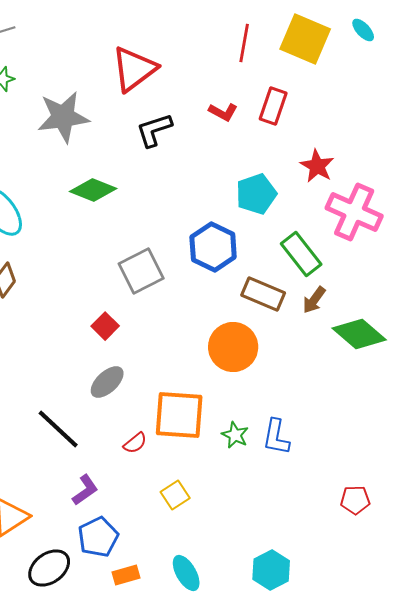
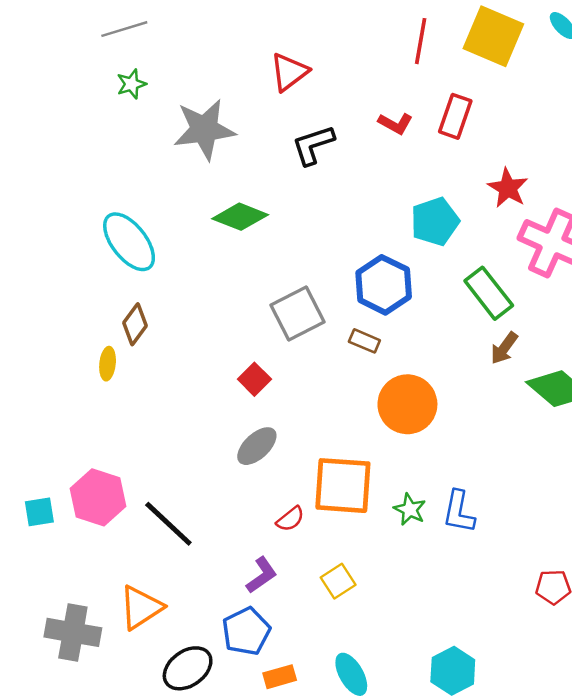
red triangle: (134, 69) -> (289, 72), size x0.7
brown rectangle: (263, 294) -> (364, 341), moved, size x0.6
black line: (58, 429) -> (168, 524), moved
purple L-shape: (85, 490) -> (262, 575), moved

